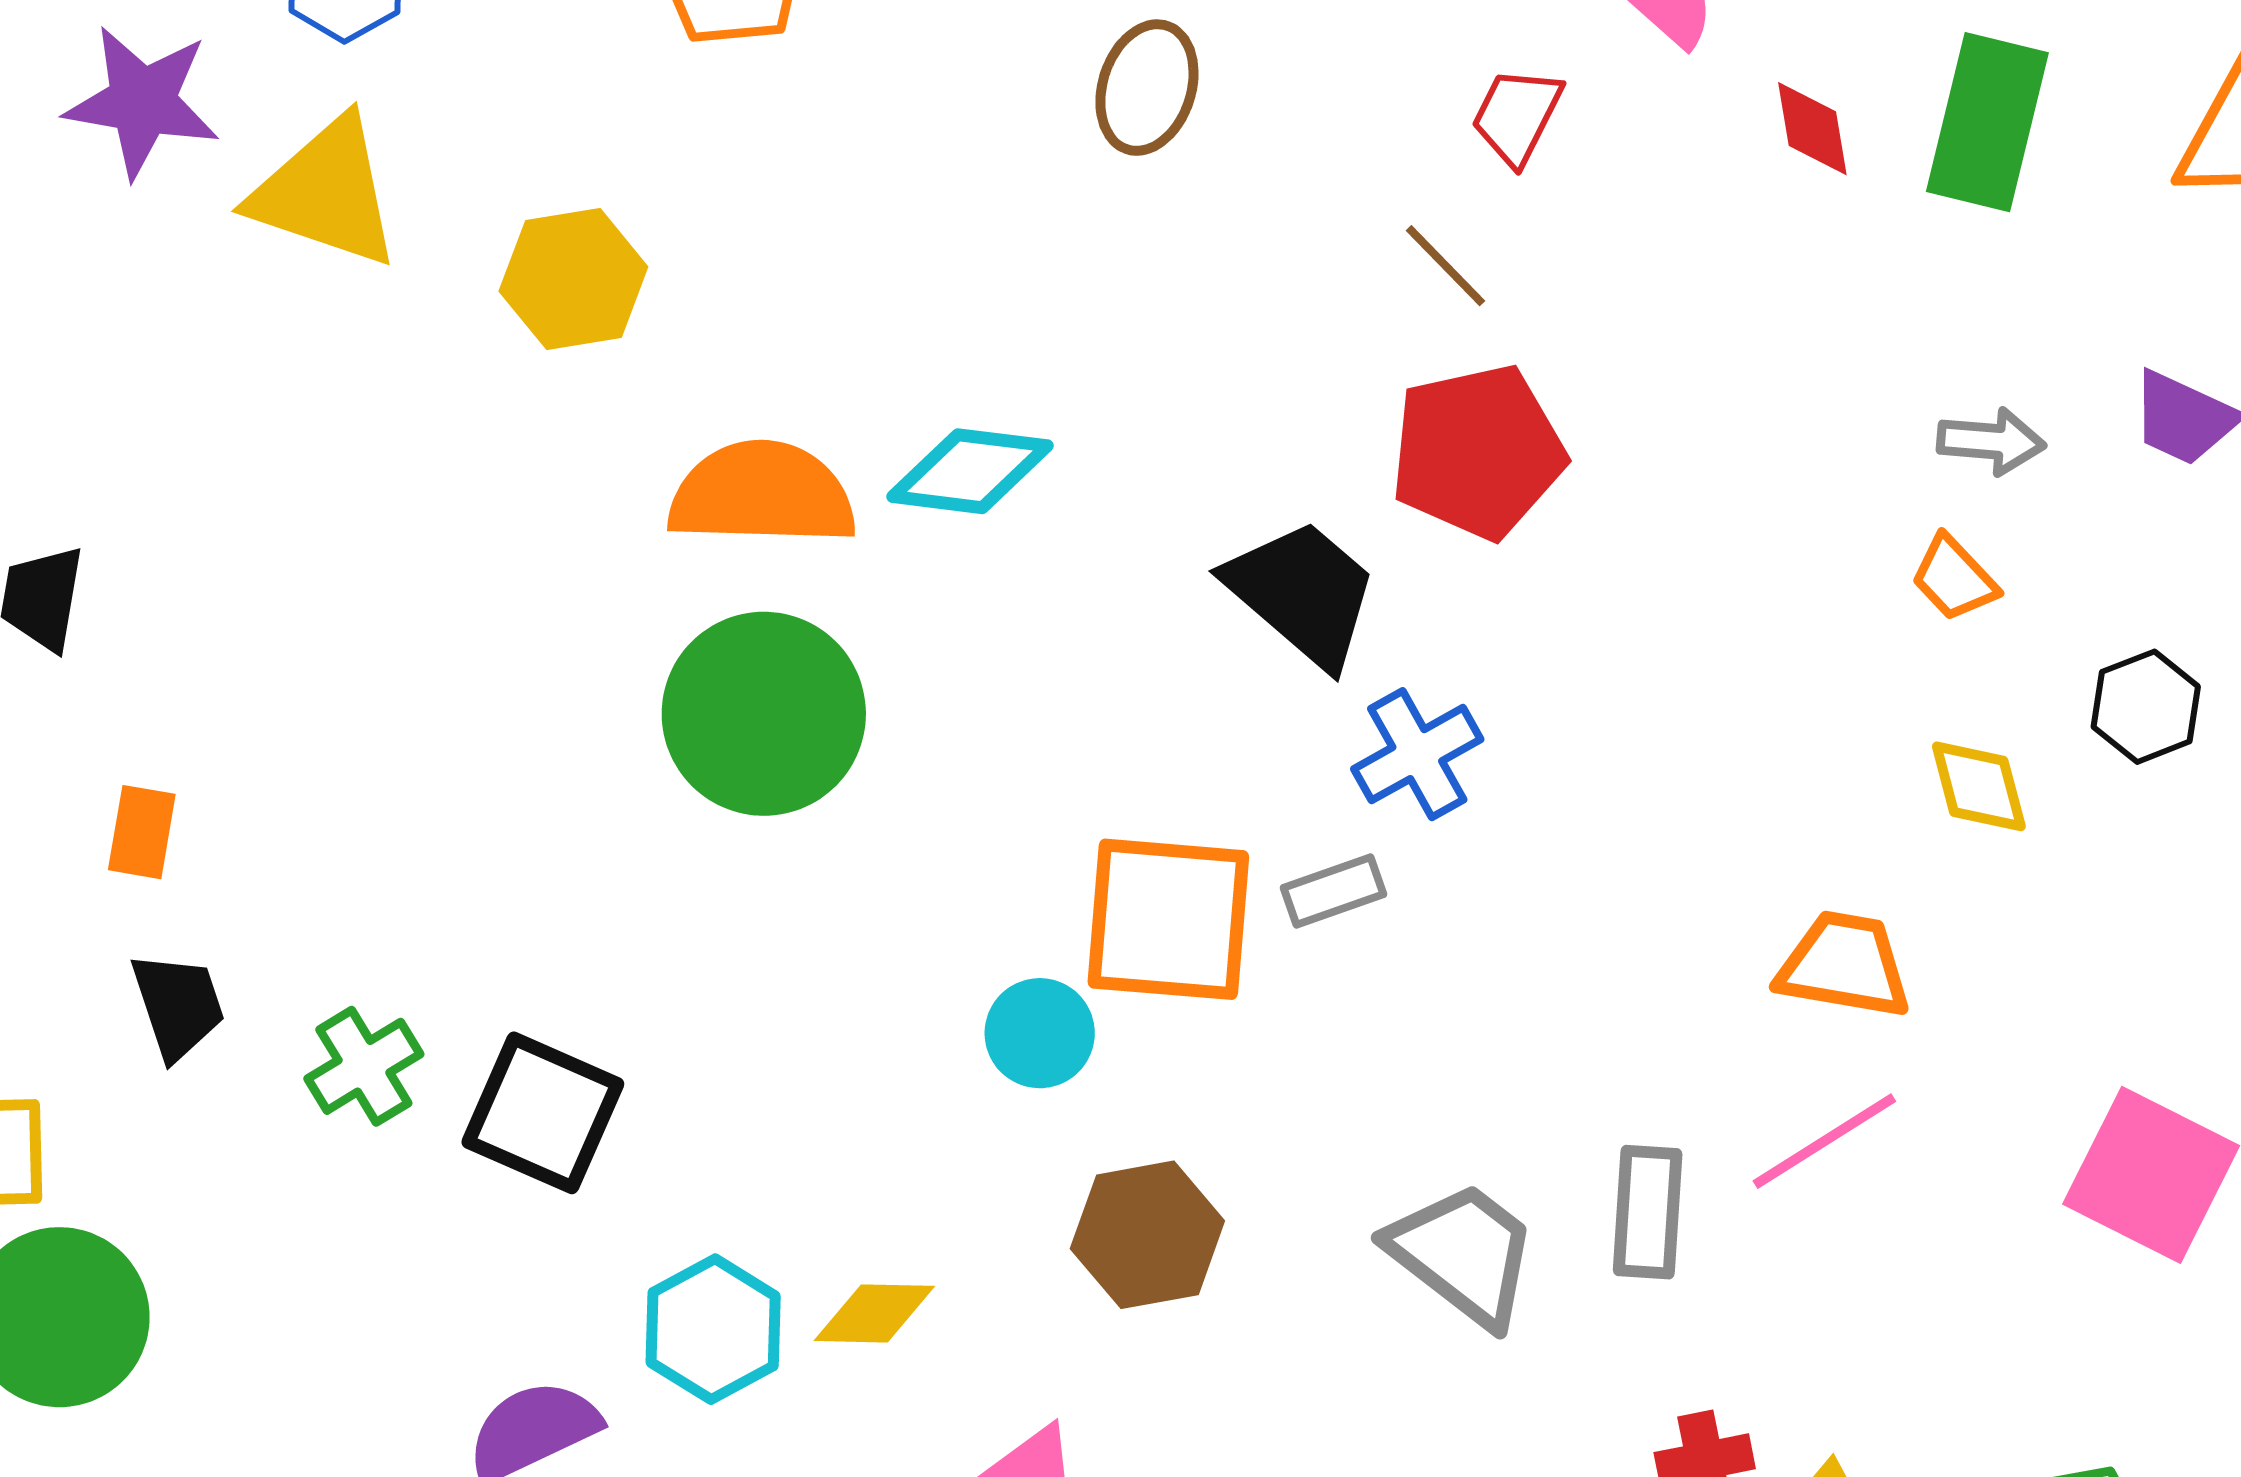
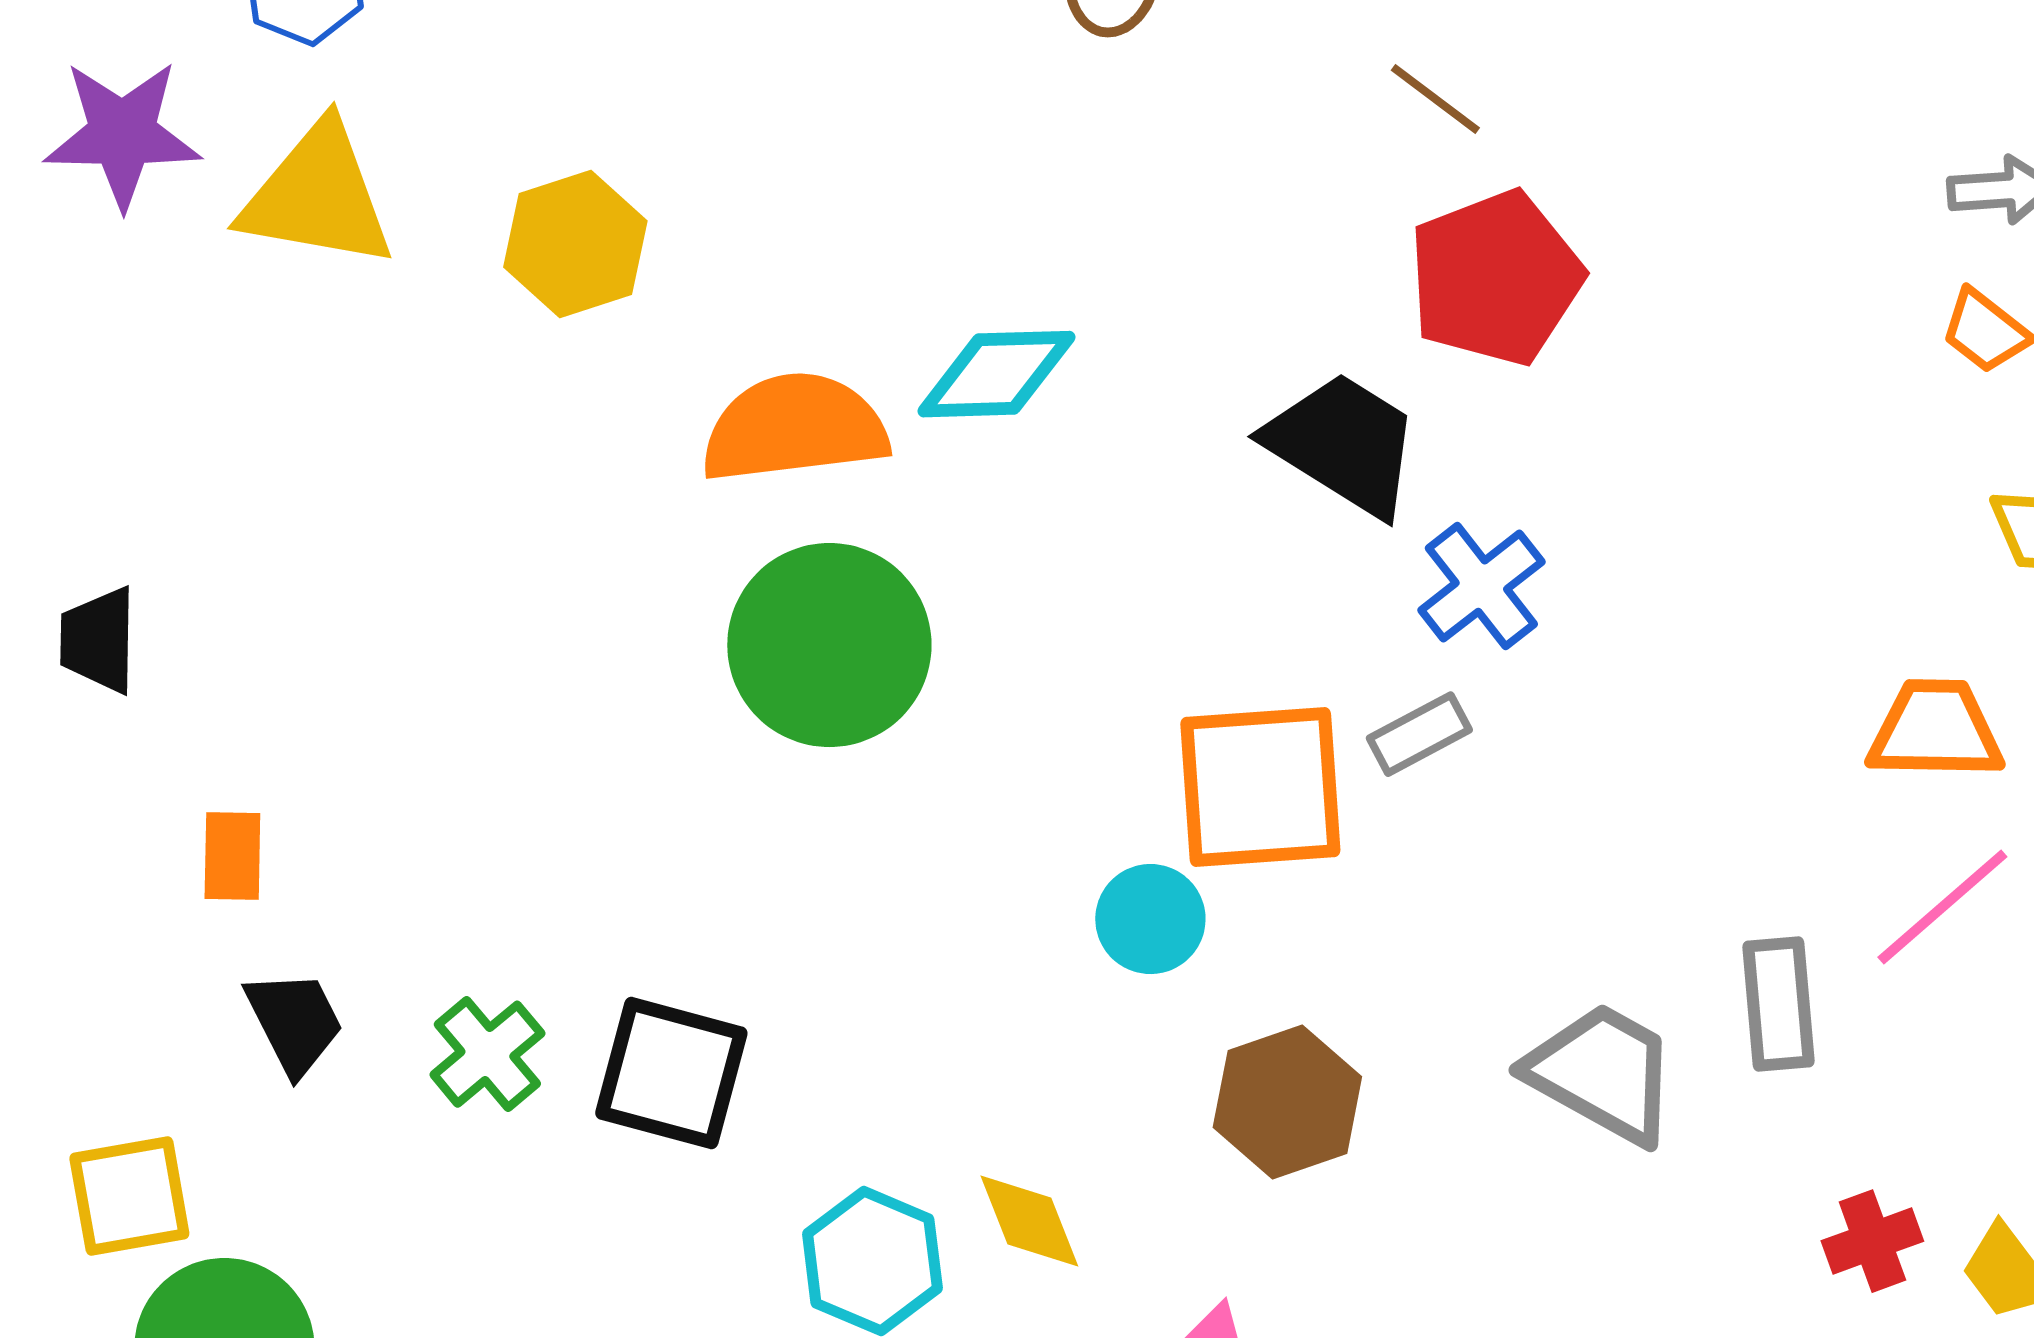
yellow diamond: (874, 1313) -> (1029, 1221), turned 76

